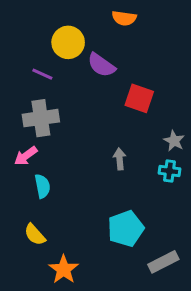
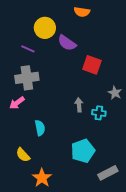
cyan cross: (170, 171) -> (99, 113), moved
cyan semicircle: (42, 186) -> (40, 128), moved

